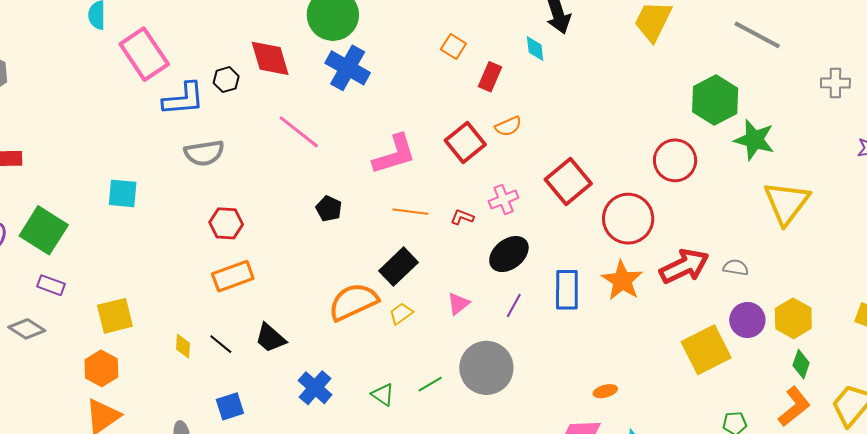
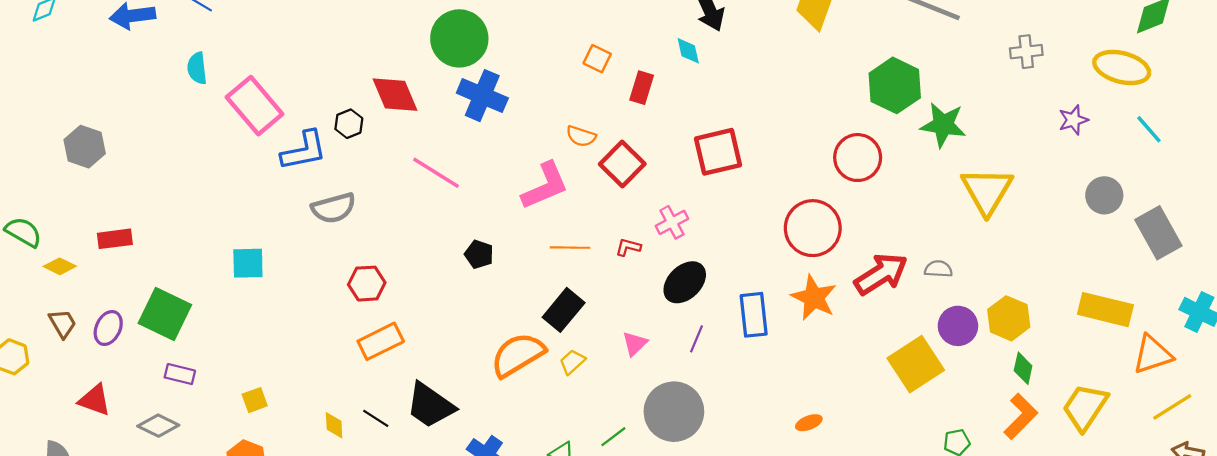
orange semicircle: (508, 126) -> (581, 136), moved, turned 48
red square: (568, 182) -> (718, 152), moved, turned 33
yellow square: (115, 316) -> (255, 400), size x0.6
black trapezoid: (270, 338) -> (430, 405), size x1.4

